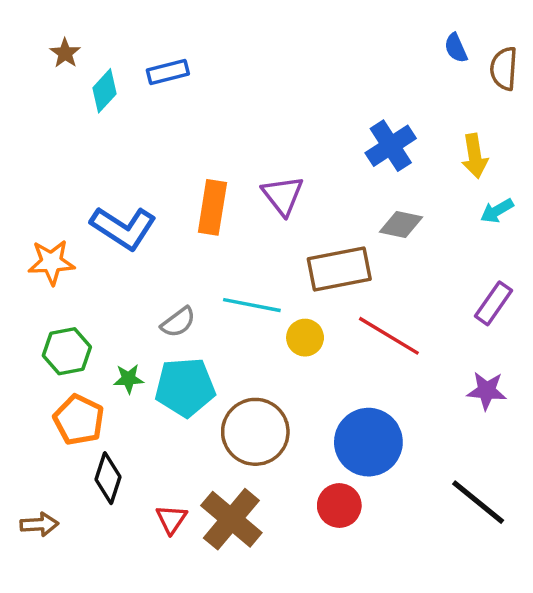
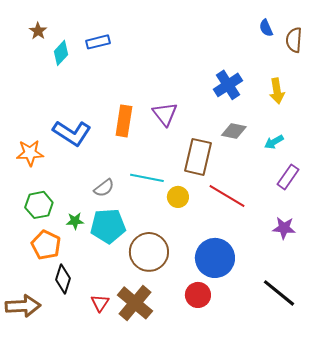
cyan arrow: (497, 211) -> (274, 142), moved
brown rectangle: (339, 269) -> (198, 157), turned -66
brown arrow: (39, 524) -> (23, 306), size x1.6

